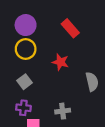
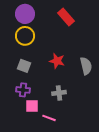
red star: (60, 62) -> (57, 61), moved
gray square: (24, 82) -> (24, 66), turned -32

